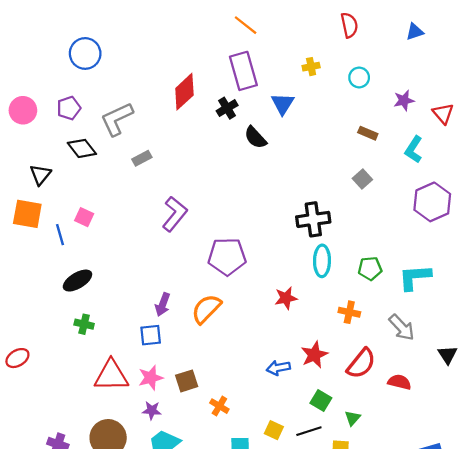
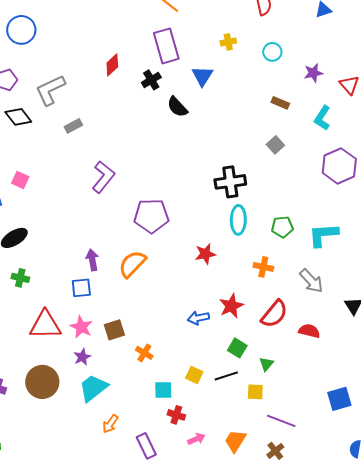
red diamond: (184, 92) -> (112, 65), size x0.7
purple arrow: (163, 305) -> (92, 260), turned 150
pink star: (151, 378) -> (81, 327), turned -30
purple star: (152, 410) -> (82, 357), turned -30

